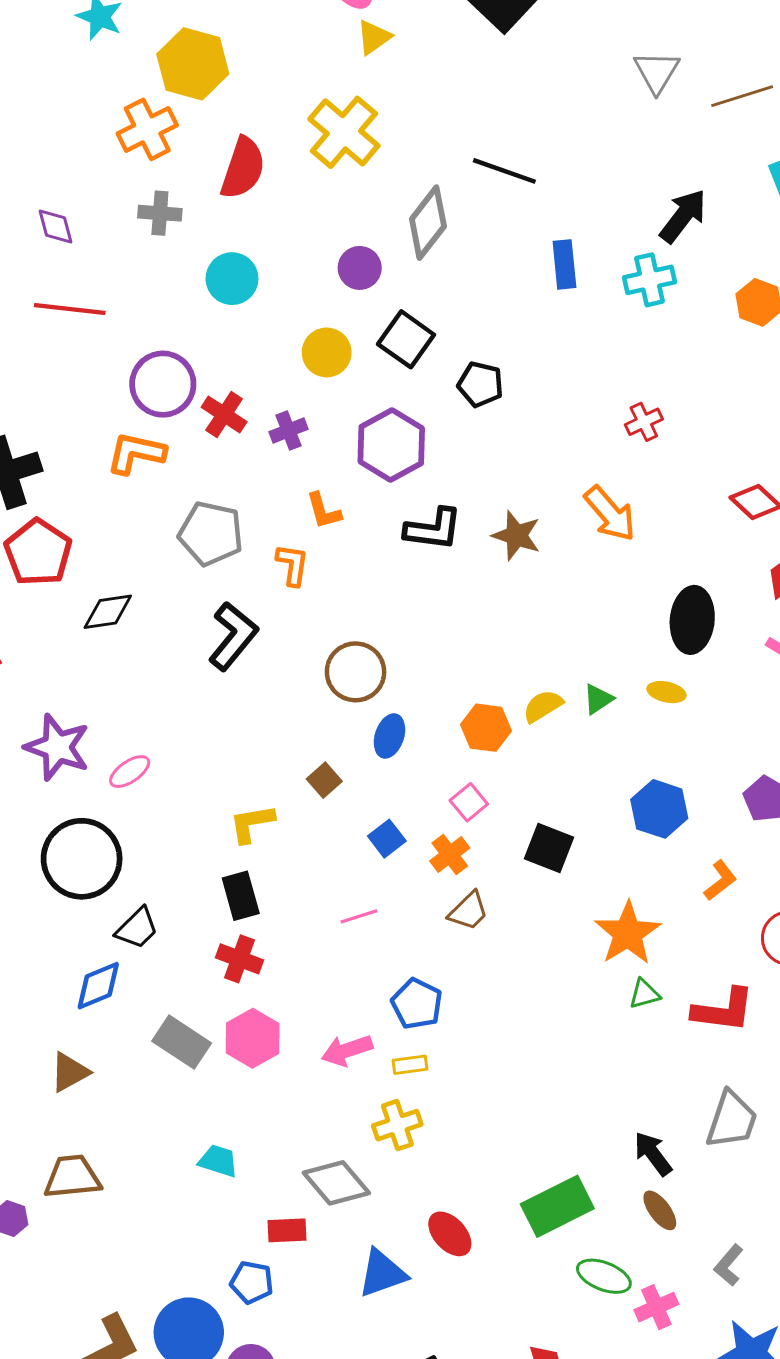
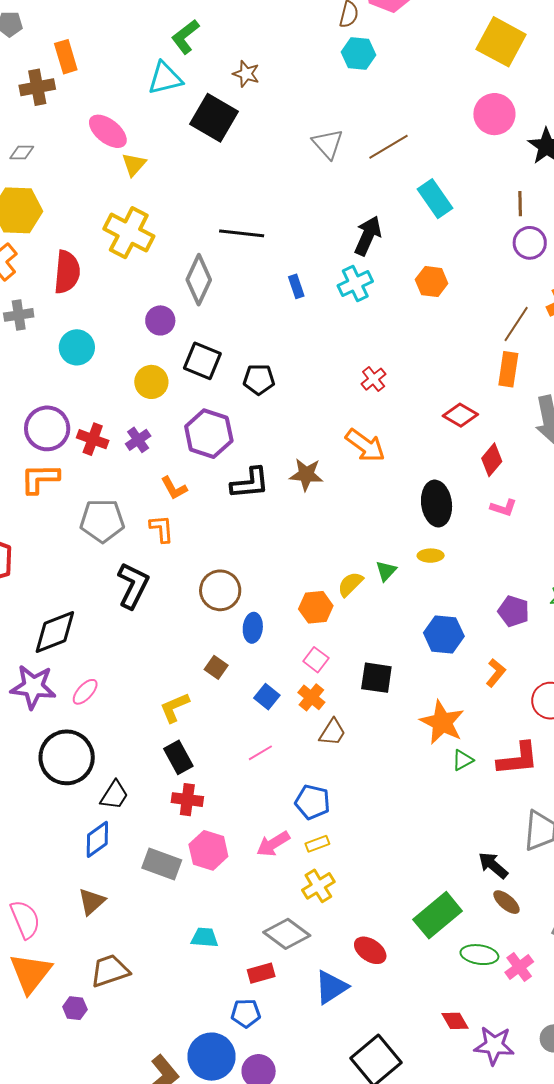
blue rectangle: (564, 264) -> (296, 286), size x0.7
black diamond: (108, 612) -> (55, 632), moved, size x1.4

